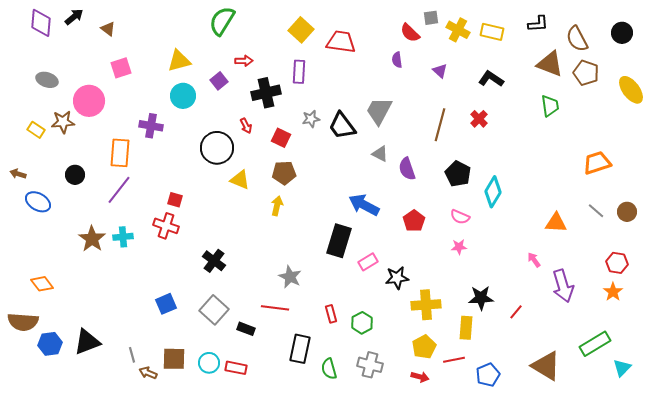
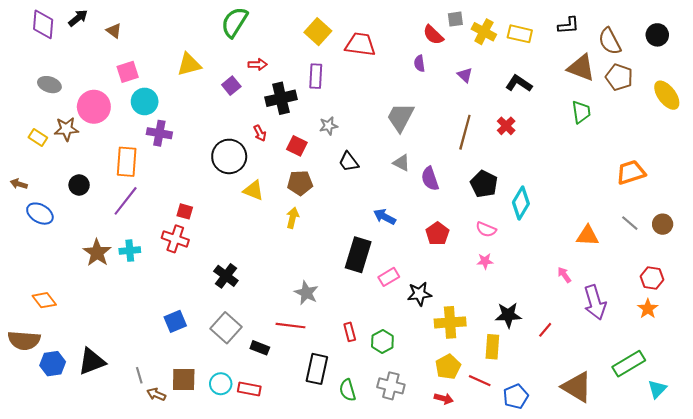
cyan circle: (183, 96) -> (145, 101), moved
black trapezoid: (342, 126) -> (349, 162), moved, size x0.7
blue arrow: (364, 205) -> (385, 217), size x0.7
red line: (454, 360) -> (480, 381), turned 35

